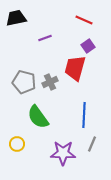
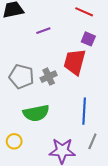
purple square: (88, 46) -> (88, 39), turned -32
green semicircle: (38, 117) -> (36, 113), turned -65

